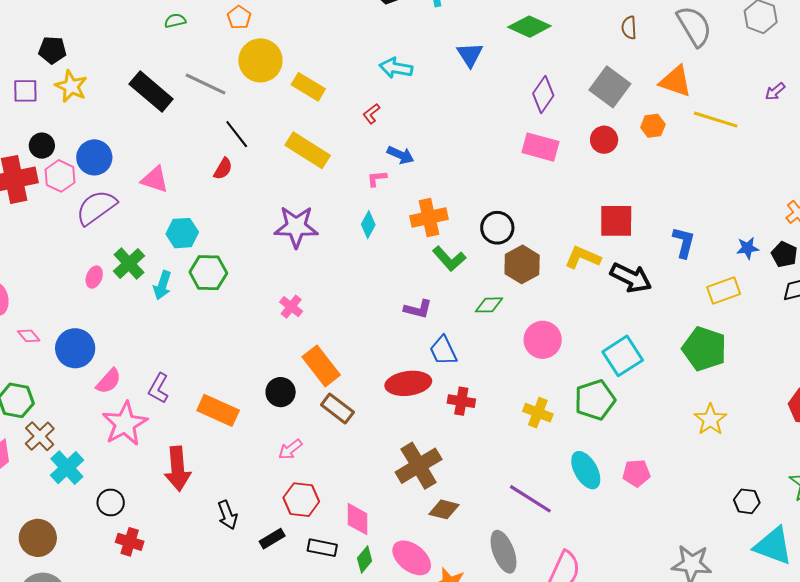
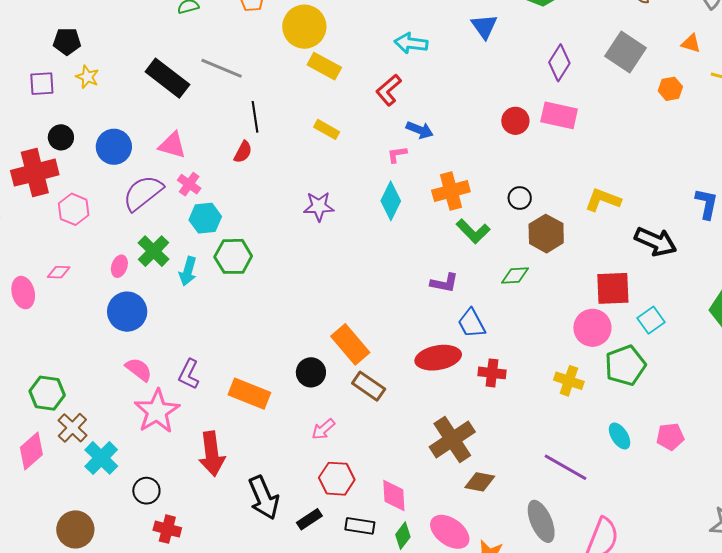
yellow circle: (260, 60) -> (304, 27), moved
orange triangle: (676, 81) -> (691, 43), size x0.6
yellow star: (71, 86) -> (87, 77), size x0.7
red L-shape: (371, 114) -> (389, 90), size x1.5
black line: (237, 134) -> (255, 117), turned 32
red circle: (604, 140) -> (515, 121), moved
yellow rectangle: (308, 150) -> (327, 129), size x0.6
pink hexagon: (60, 176) -> (74, 209), moved
pink triangle: (155, 180) -> (172, 145), moved
purple semicircle: (96, 207) -> (143, 193), moved
red square: (616, 221) -> (613, 288), moved
cyan diamond: (368, 225) -> (391, 201), size x1.4
purple star: (296, 227) -> (319, 206), size x0.7
black circle: (497, 228) -> (520, 198), size x0.7
yellow L-shape: (583, 257) -> (603, 200), moved
pink cross: (291, 307) -> (189, 184), moved
pink diamond: (29, 336) -> (59, 272), moved, turned -45
pink circle: (543, 340) -> (592, 328), moved
blue circle: (75, 348) -> (127, 312), moved
cyan square: (623, 356) -> (651, 320), size x0.7
pink semicircle: (109, 381) -> (139, 370), turned -92
cyan ellipse: (586, 470) -> (620, 436), size x0.7
black arrow: (227, 515) -> (264, 498), size x1.5

